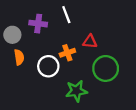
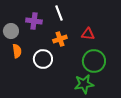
red triangle: (90, 42) -> (88, 34), moved
orange cross: (67, 53) -> (60, 39), moved
green star: (76, 91) -> (84, 84), moved

